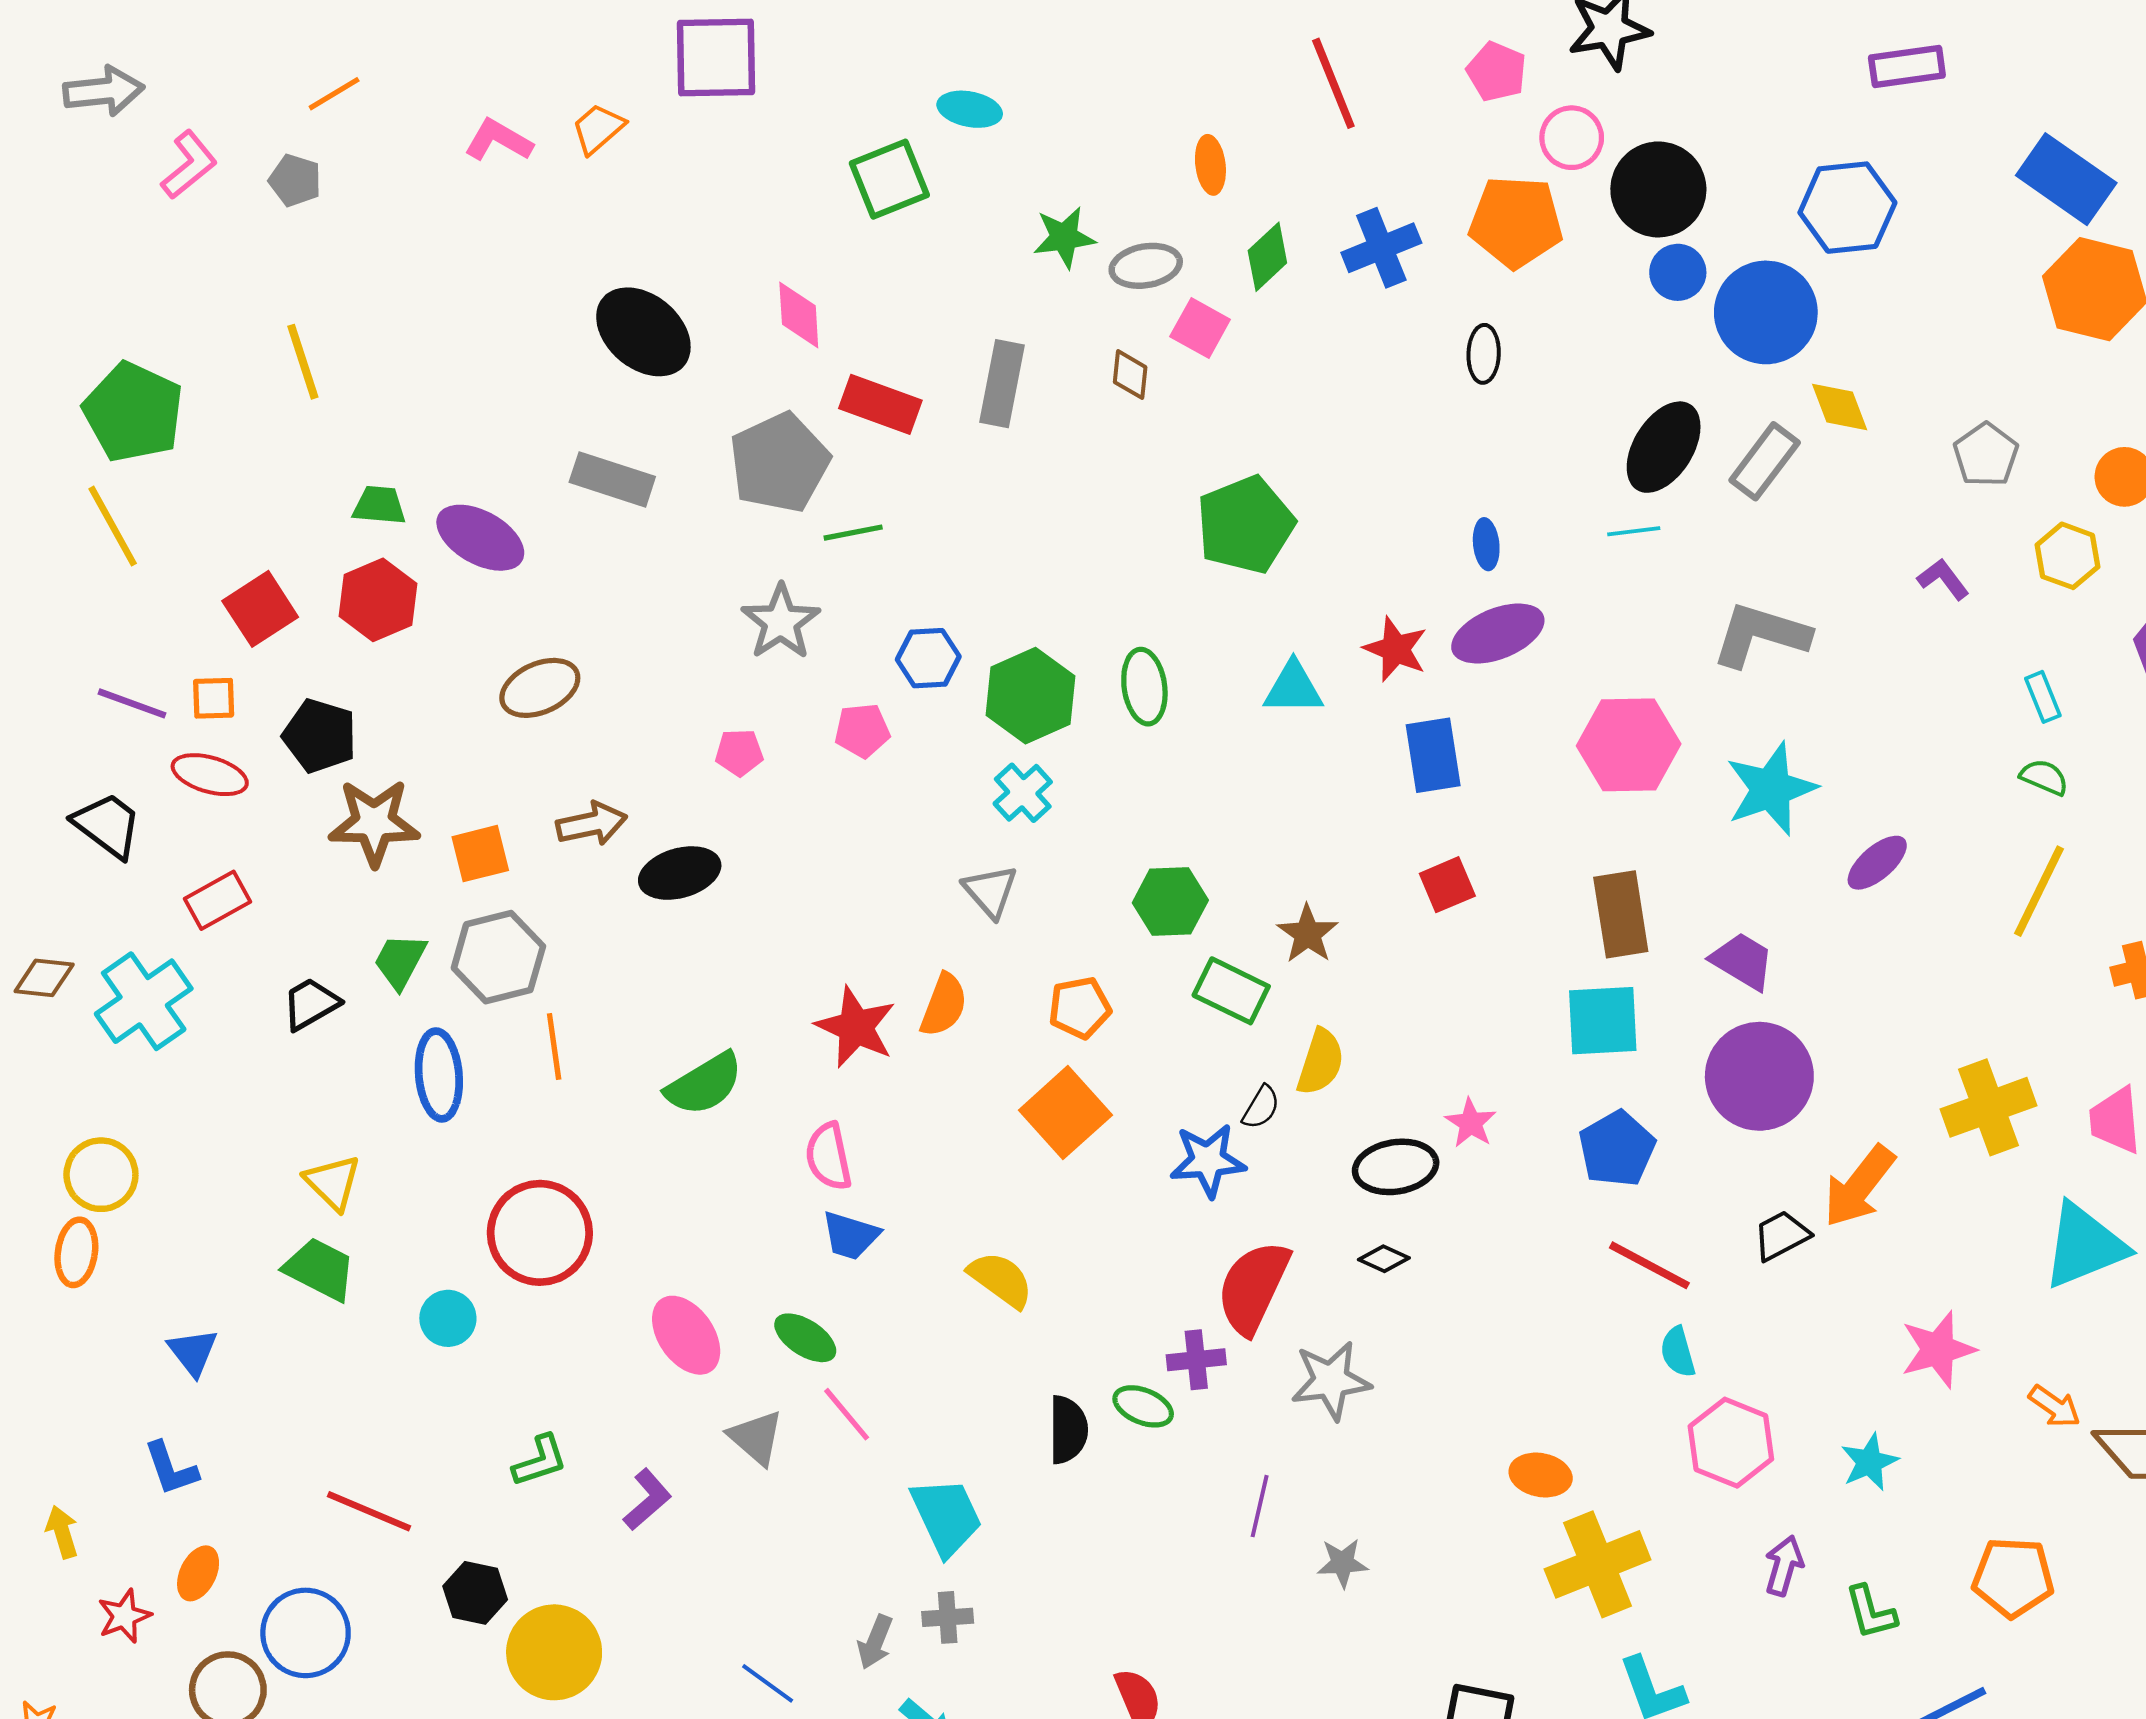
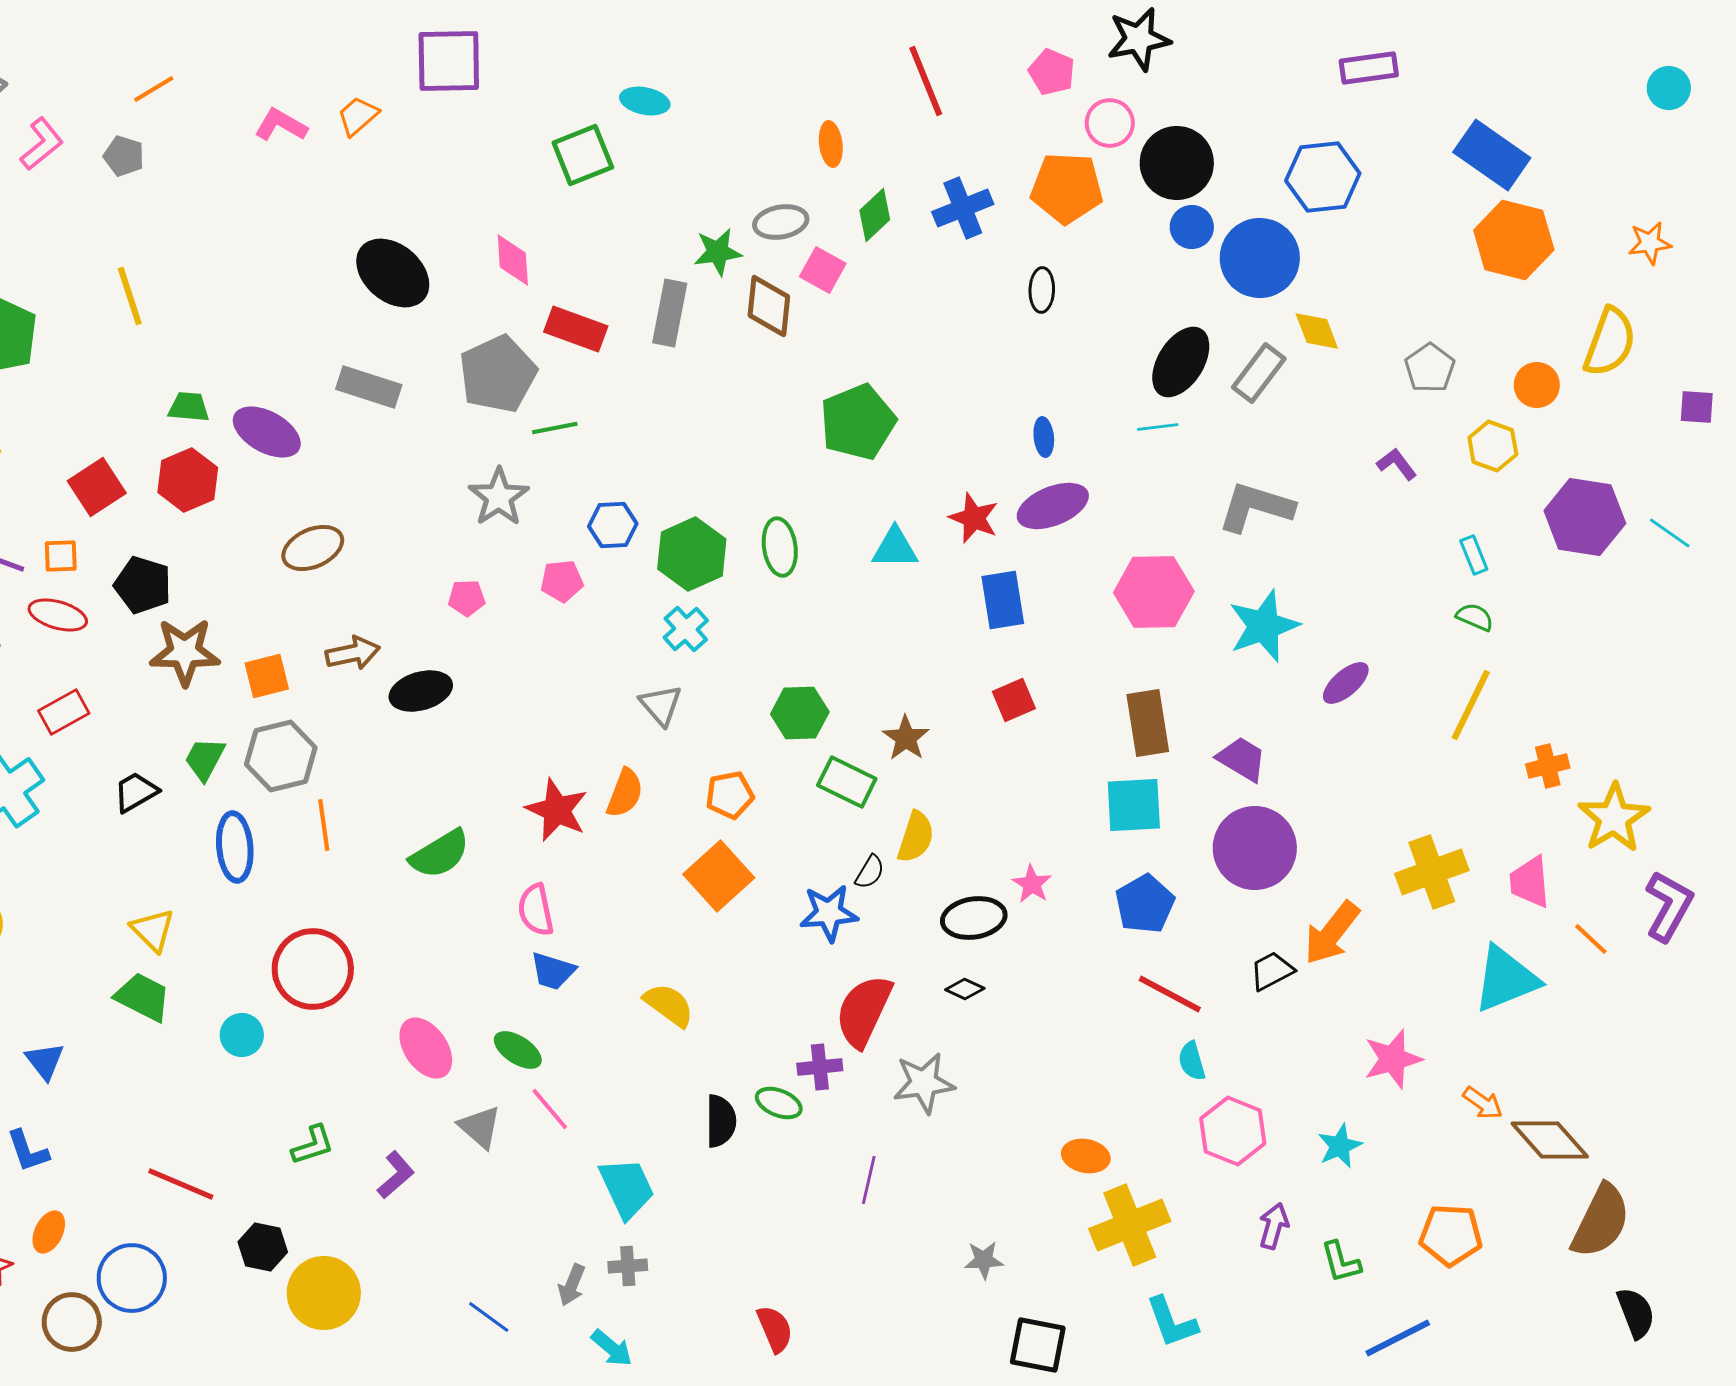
green star: (1064, 237) -> (718, 252), moved
brown diamond: (1130, 375) -> (769, 306), size x1.6
gray star: (1342, 1563) -> (984, 1260), moved

